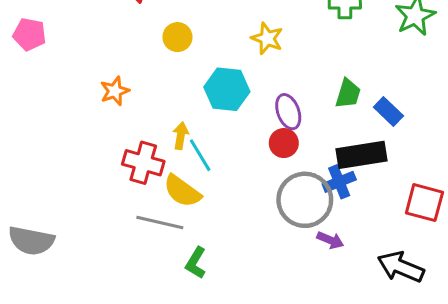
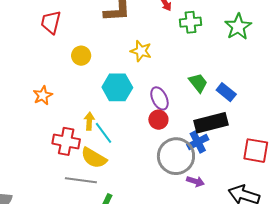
green trapezoid: (348, 94) -> (198, 83), turned -50

